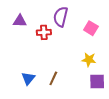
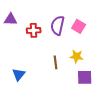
purple semicircle: (61, 17) -> (58, 25), moved
brown line: (53, 78) -> (56, 62), moved, turned -32

